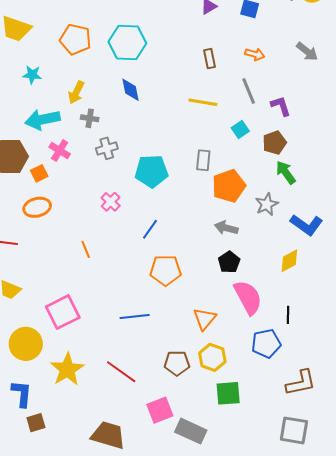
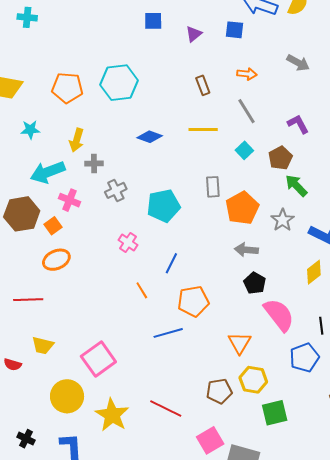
blue diamond: (130, 90) -> (150, 137), moved, turned -50
purple L-shape: (281, 106) -> (298, 124), moved
orange line: (86, 249) -> (142, 290), moved
blue line: (135, 316) -> (168, 333), moved

